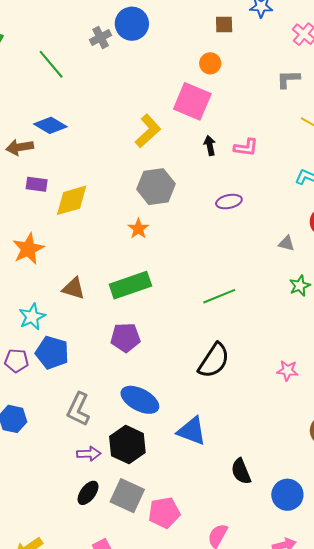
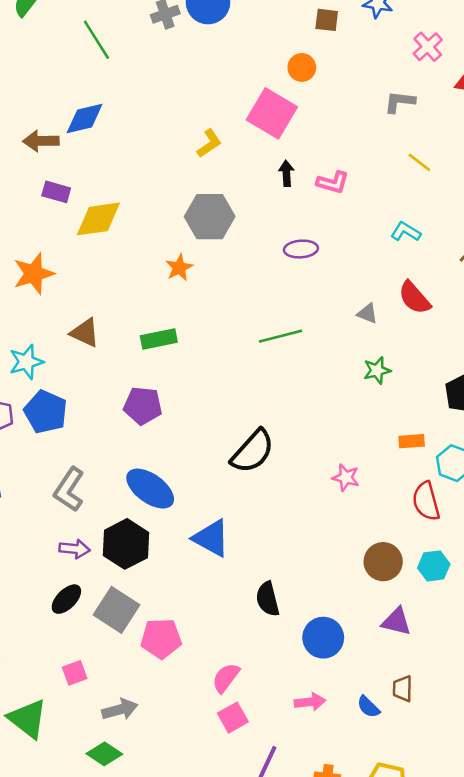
blue diamond: (50, 125) -> (85, 118), turned -52
yellow L-shape: (148, 131) -> (209, 143), size x0.7
green rectangle: (130, 285) -> (159, 339), size x0.7
green line: (219, 296) -> (281, 336), moved

